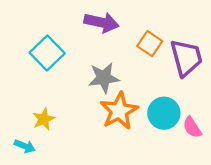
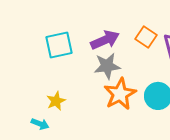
purple arrow: (101, 22) -> (105, 40), moved, turned -36
cyan square: (47, 53) -> (59, 45), turned 32

